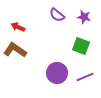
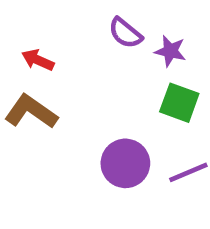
purple star: (84, 17) -> (170, 51), moved

